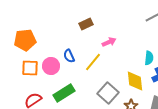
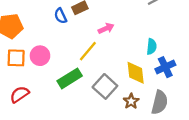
blue semicircle: (69, 56) -> (61, 16), moved
green rectangle: (64, 93) -> (70, 78), moved

